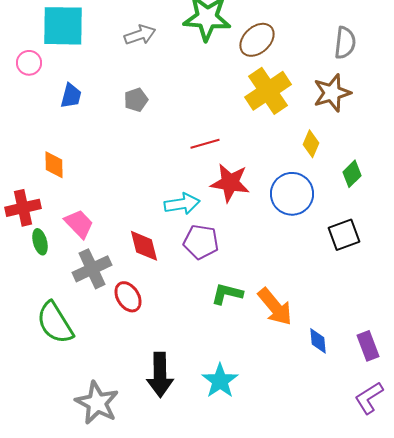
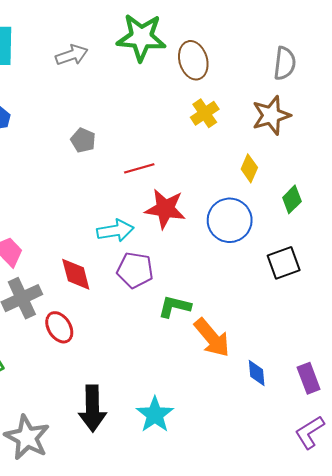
brown ellipse: (257, 40) -> (193, 60), turned -63
yellow cross: (268, 91) -> (205, 113), size x0.6
gray pentagon: (136, 100) -> (83, 140), moved, turned -30
green L-shape: (227, 294) -> (175, 307), moved

